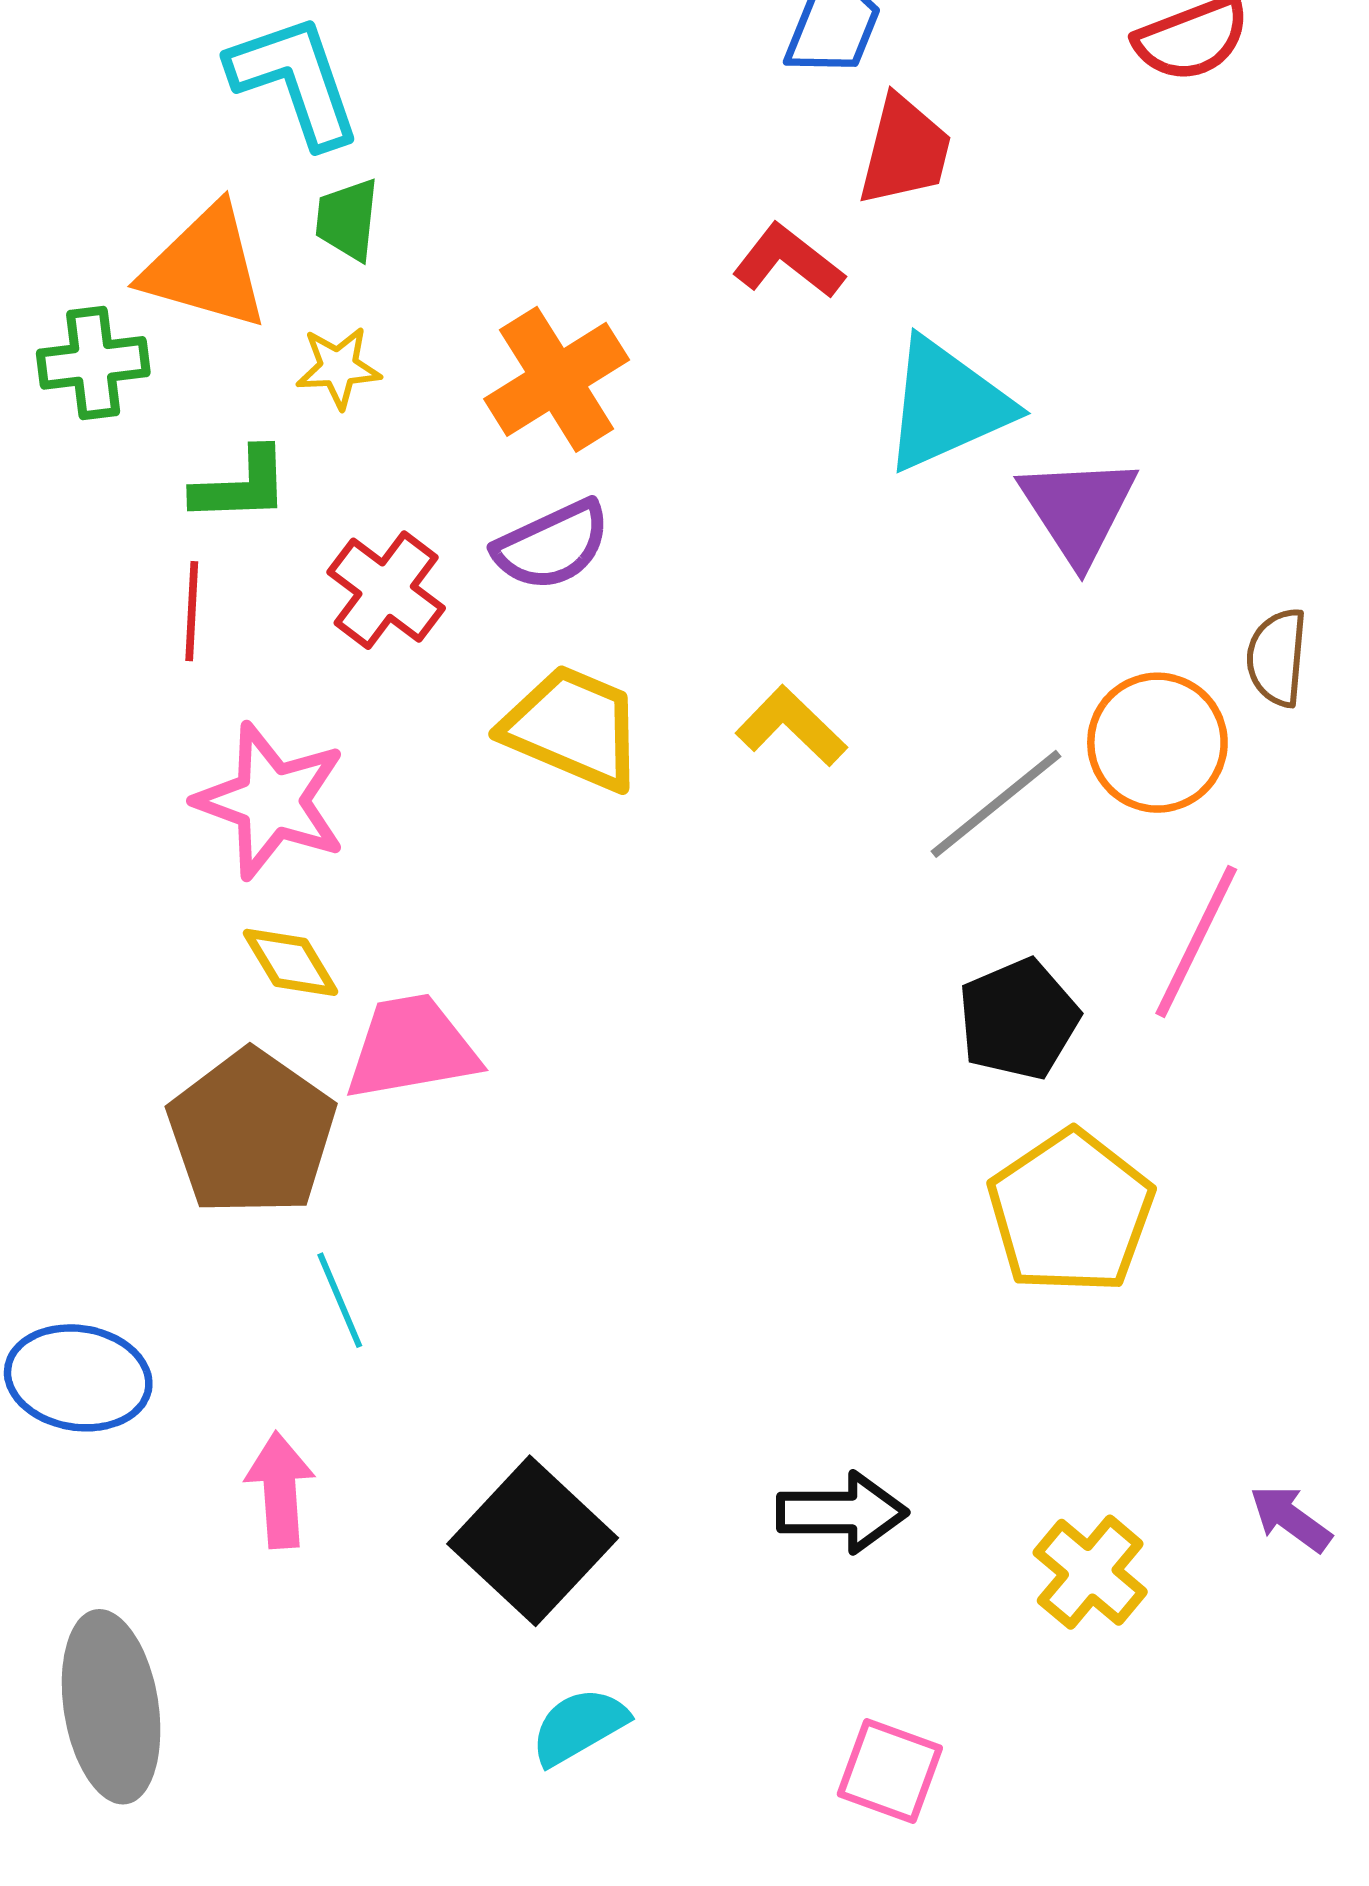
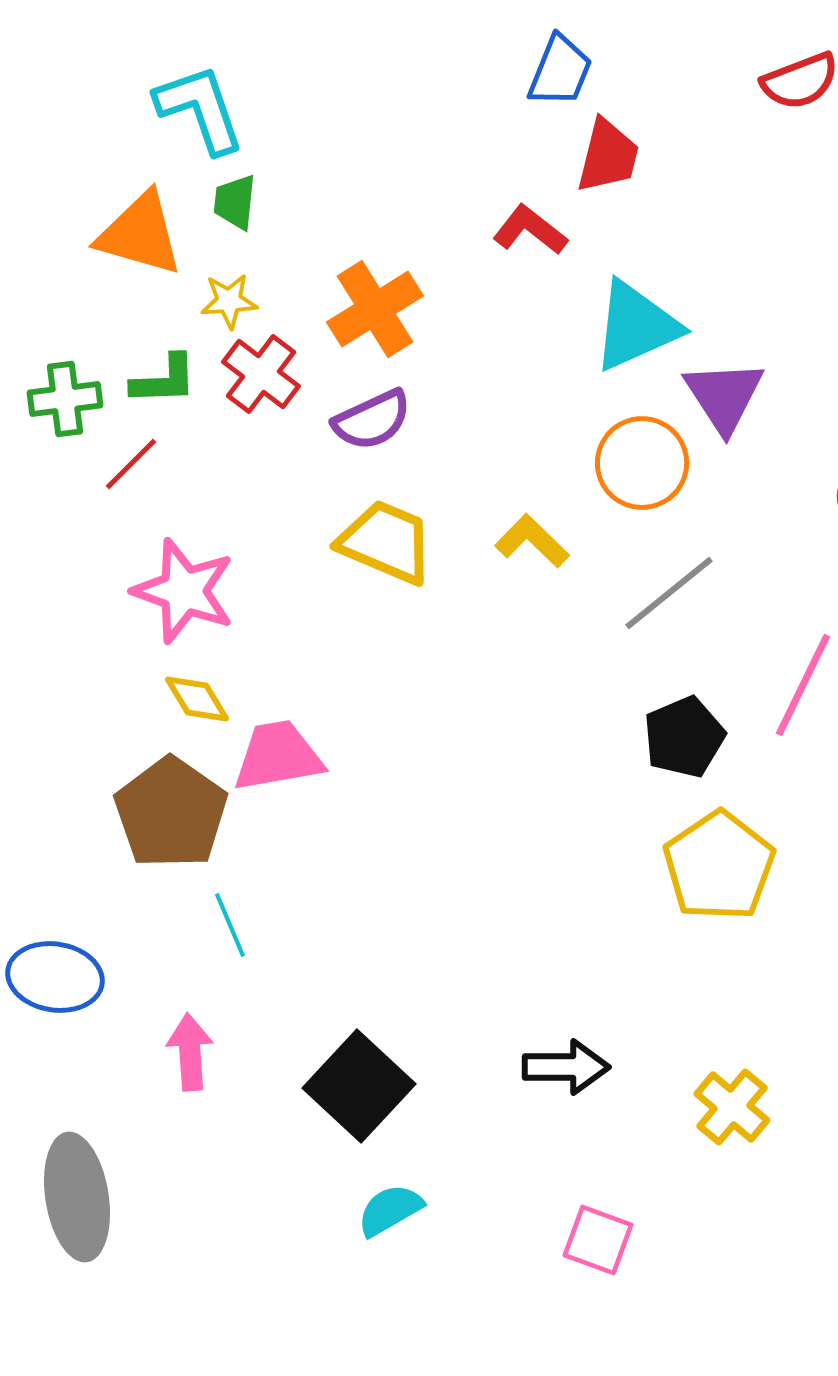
green cross: (93, 363) -> (65, 399), moved
red cross: (386, 590) -> (261, 374), moved
red line: (192, 611) -> (131, 464), turned 42
orange circle: (1157, 743) -> (642, 463), moved

